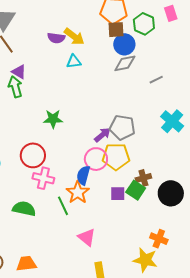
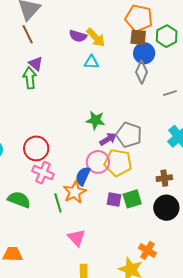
gray diamond: (125, 63) -> (142, 72), turned -65
green star: (53, 119) -> (96, 120), moved
brown cross: (143, 178) -> (164, 178), moved
green square: (136, 190) -> (132, 199), turned 30

